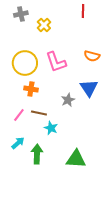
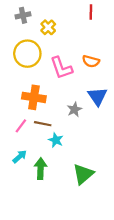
orange semicircle: (92, 56) -> (91, 61), moved
yellow circle: (25, 63) -> (27, 54), moved
orange cross: (31, 89) -> (34, 97), size x1.5
green triangle: (76, 159) -> (83, 174), turned -45

